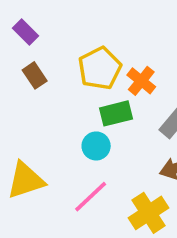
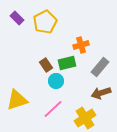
yellow pentagon: (100, 68) -> (45, 22), moved
brown rectangle: (35, 75) -> (46, 65), moved
orange cross: (141, 81) -> (81, 45), turned 35

